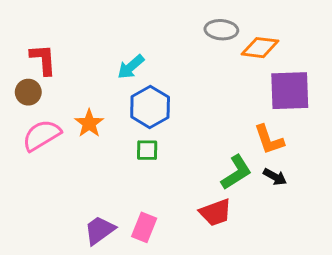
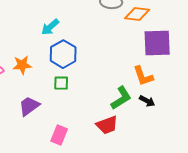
orange star: (89, 123) -> (22, 65), turned 30
purple trapezoid: (100, 230) -> (29, 106), moved

